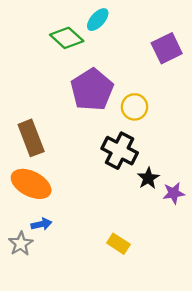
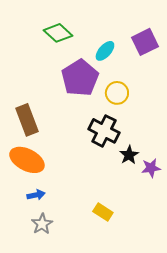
cyan ellipse: (98, 20) -> (105, 51), moved
gray star: (21, 244) -> (42, 224), moved

